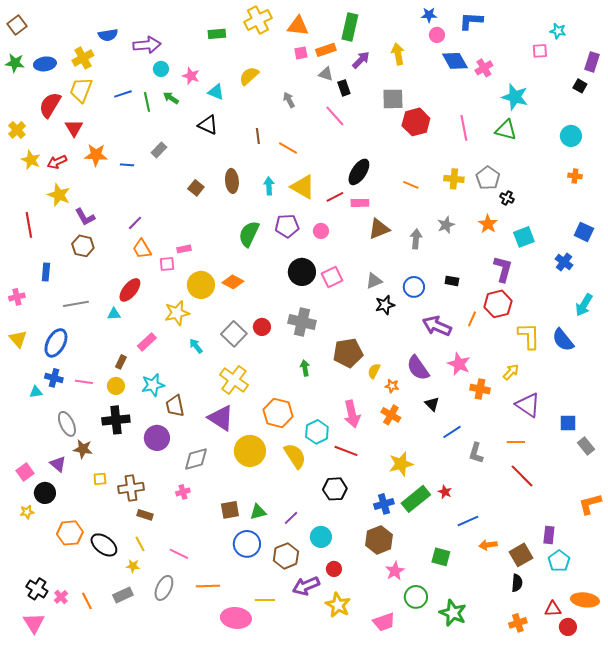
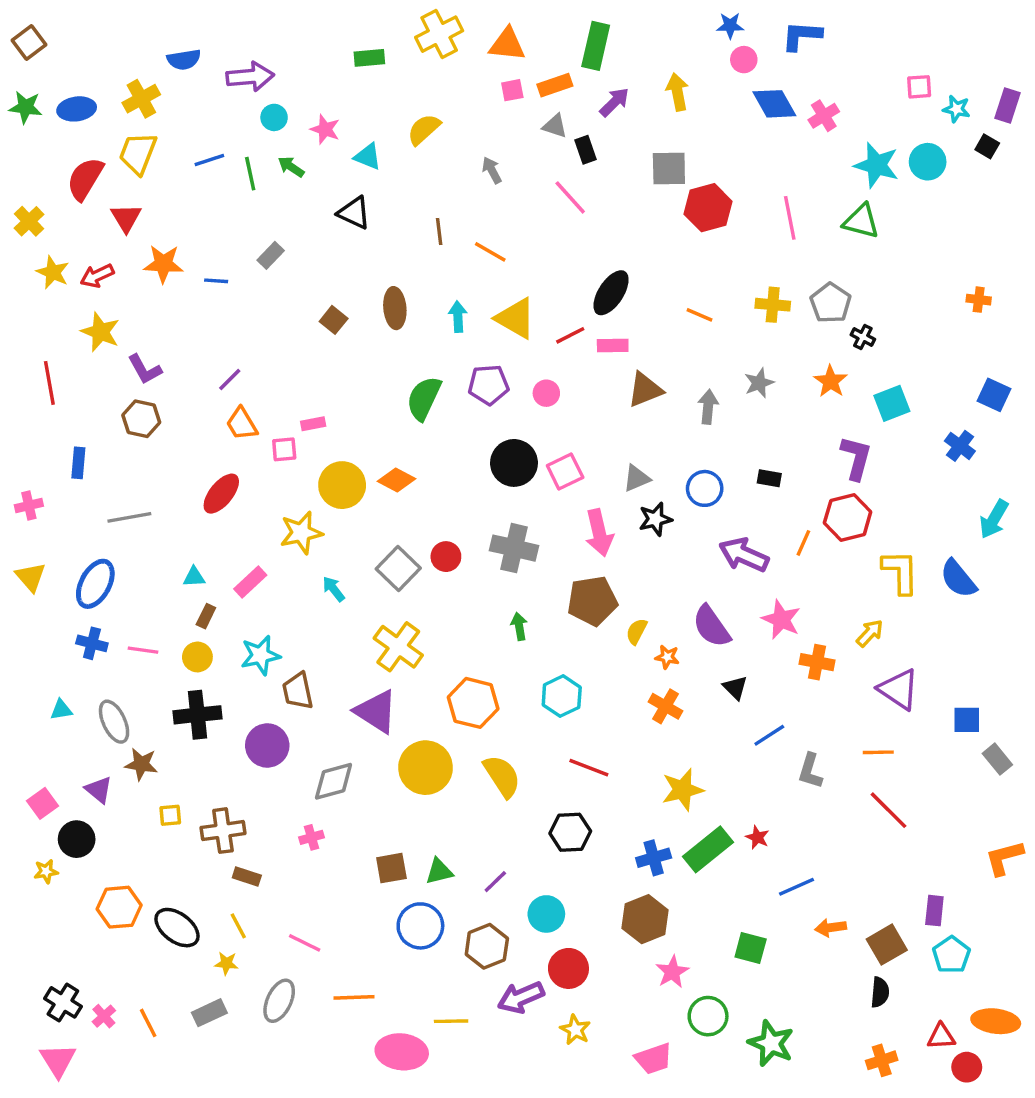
cyan star: (558, 31) -> (957, 109), moved
cyan circle: (571, 136) -> (928, 162), moved
cyan triangle: (114, 314) -> (194, 577), moved
cyan triangle: (36, 392) -> (61, 710), moved
pink arrow: (352, 414) -> (599, 533), moved
cyan hexagon: (317, 432) -> (562, 696), moved
red circle: (334, 569) -> (568, 968), size x1.5
yellow star: (338, 605) -> (575, 1030), size x0.7

